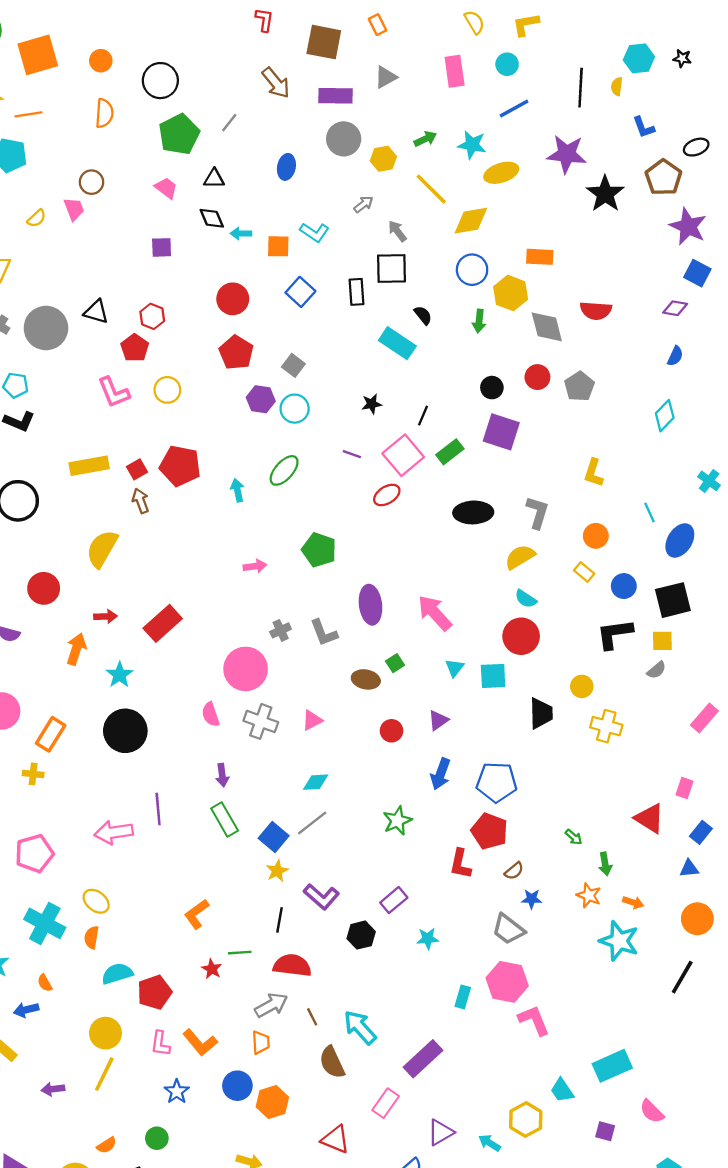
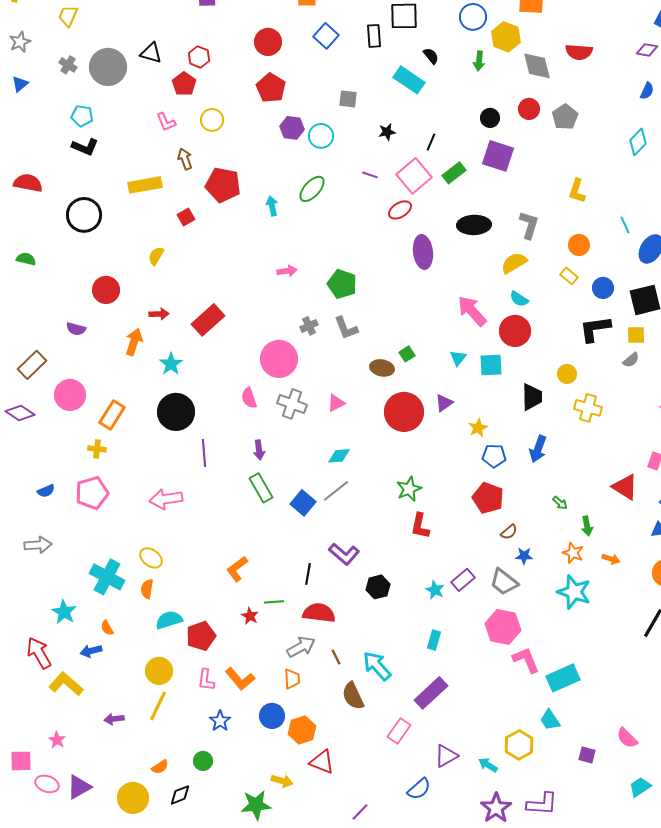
gray square: (293, 365) -> (348, 99), moved, turned -30
pink L-shape: (114, 392) -> (166, 122), size x0.7
red square: (137, 469) -> (186, 217), moved
brown arrow: (141, 501) -> (185, 159), moved
yellow semicircle: (102, 549) -> (156, 256), size x0.6
green pentagon: (319, 550) -> (342, 284), moved
purple ellipse: (370, 605) -> (423, 252), moved
pink arrow: (435, 613) -> (472, 311), moved
red circle: (392, 731) -> (404, 412), size x2.0
blue arrow: (441, 774) -> (538, 449), moved
blue pentagon: (497, 782) -> (494, 456), size x0.7
purple line: (158, 809) -> (204, 453), moved
pink pentagon: (34, 853) -> (92, 493), moved
red L-shape: (460, 864) -> (420, 526), moved
yellow star: (277, 871) -> (478, 428), moved
purple rectangle: (394, 900) -> (463, 580), moved
cyan star: (428, 939) -> (435, 590), turned 30
cyan star: (619, 941) -> (574, 592), moved
cyan rectangle: (463, 997) -> (434, 640), moved
cyan rectangle: (612, 1066) -> (563, 678), moved
red triangle: (335, 1139) -> (322, 762), moved

